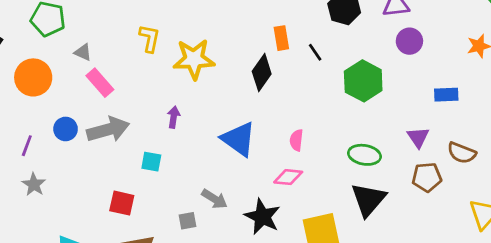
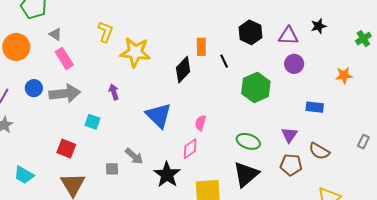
purple arrow: (174, 117) -> (114, 92), turned -35
pink diamond: (288, 177) -> (190, 149), turned -50

